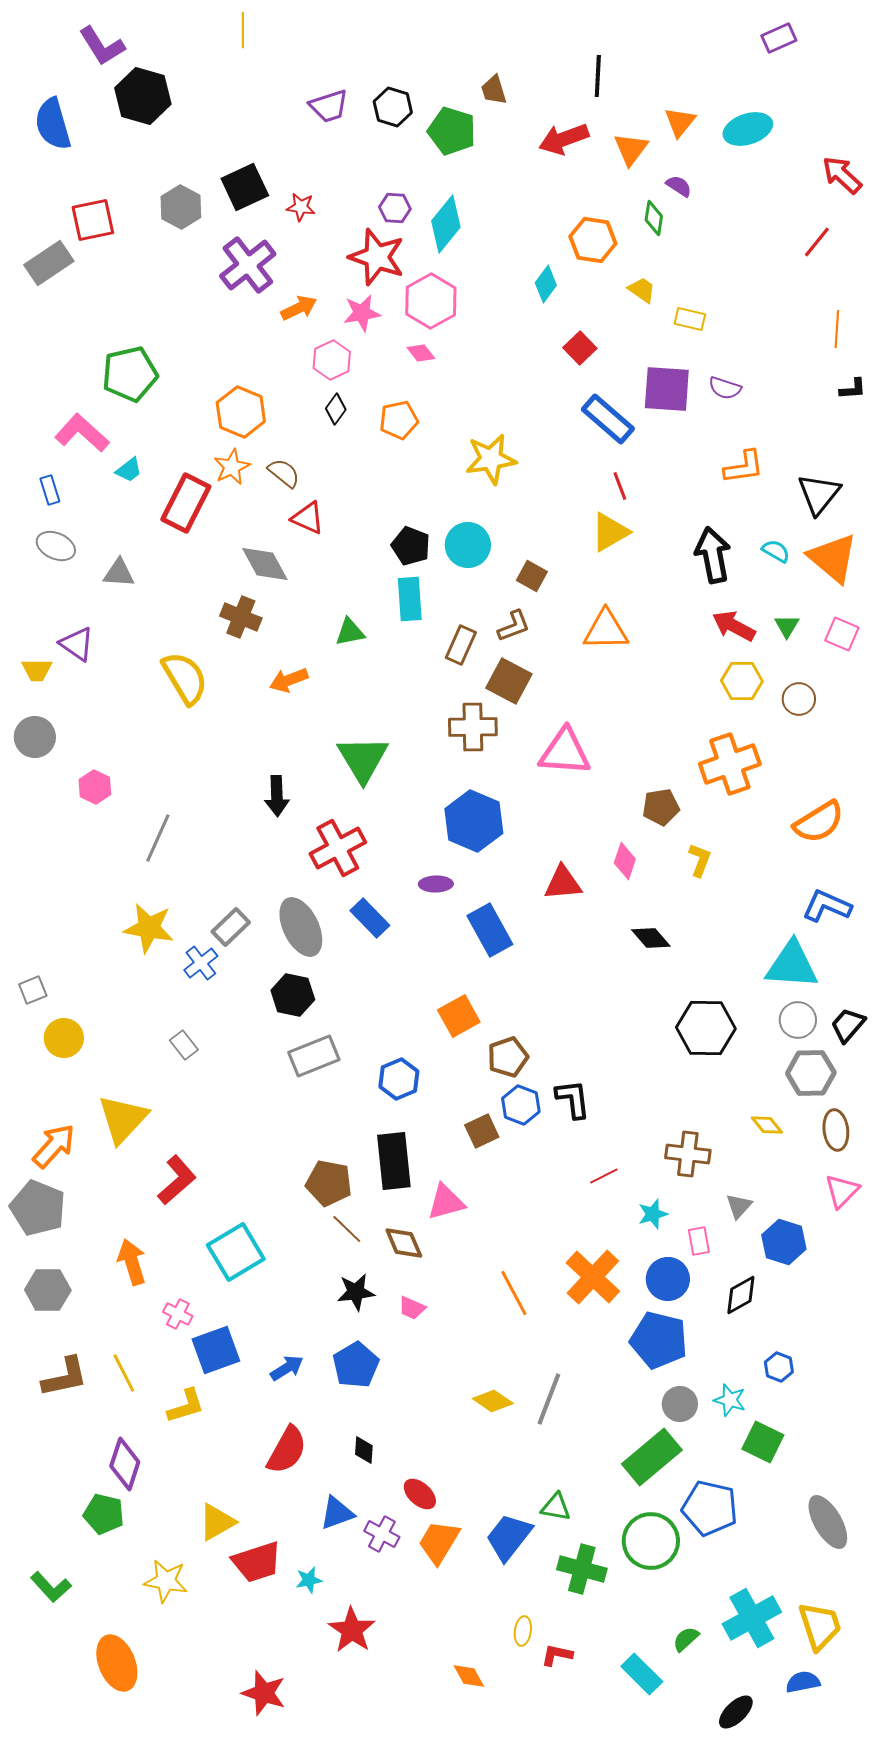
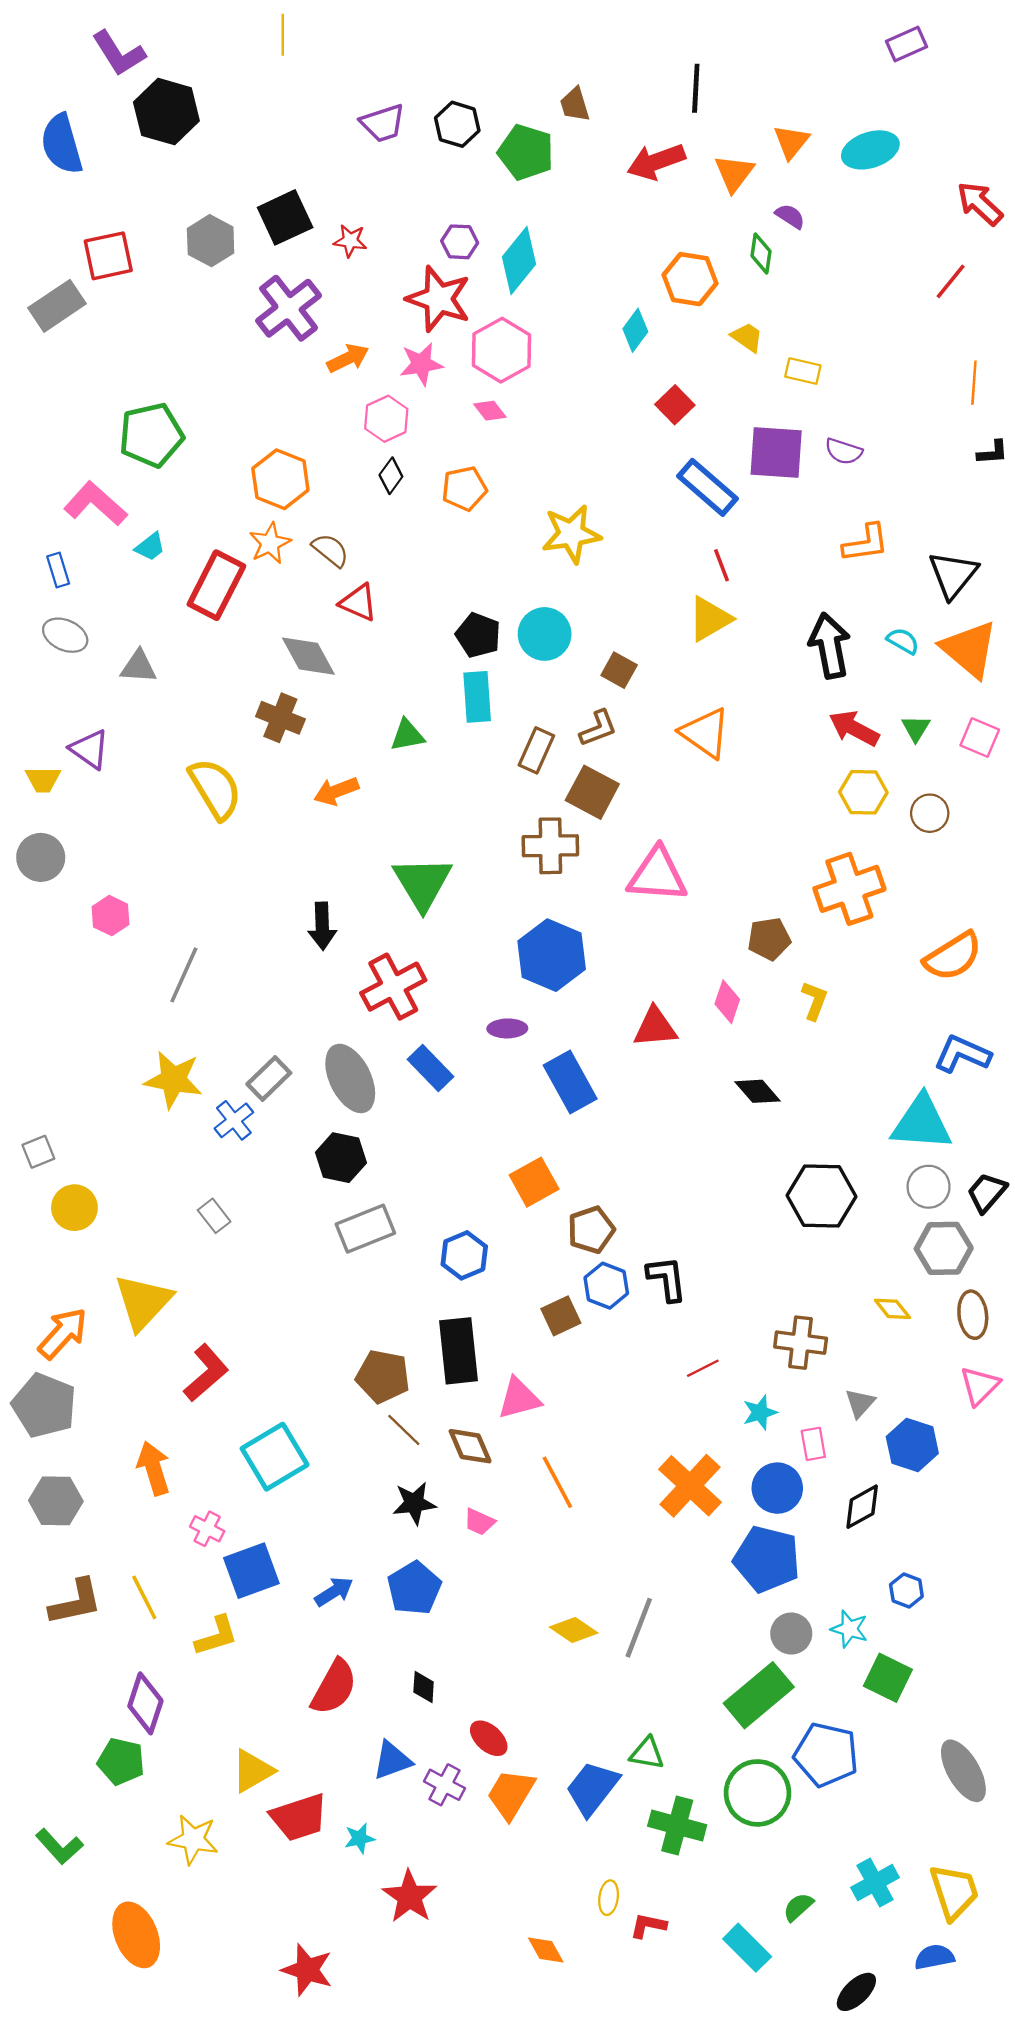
orange triangle: (606, 630) -> (705, 733), turned 36
orange line: (514, 1293) -> (557, 1482), moved
cyan cross: (752, 1618) -> (875, 1883), size x0.7

